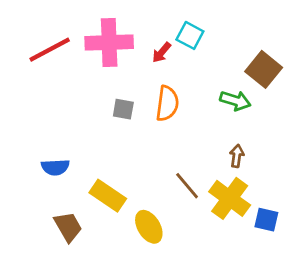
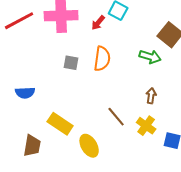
blue semicircle: (55, 167) -> (25, 93), moved
yellow cross: (230, 198) -> (146, 126), size x0.7
brown trapezoid: (68, 227) -> (32, 146), turned 40

